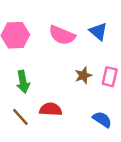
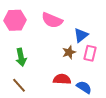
blue triangle: (98, 31) -> (81, 35), moved, turned 42
red semicircle: (51, 109) -> (62, 79), moved

